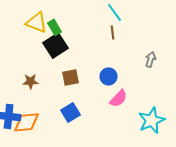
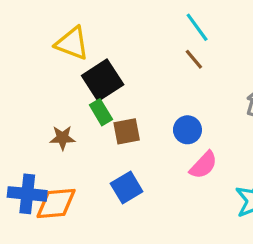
green rectangle: (55, 27) -> (101, 112), moved
brown line: (113, 32) -> (194, 59), turned -32

